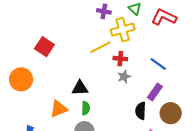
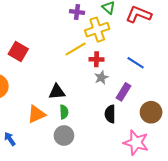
purple rectangle: (155, 92) -> (124, 92), moved
black semicircle: (141, 111) -> (110, 114), moved

